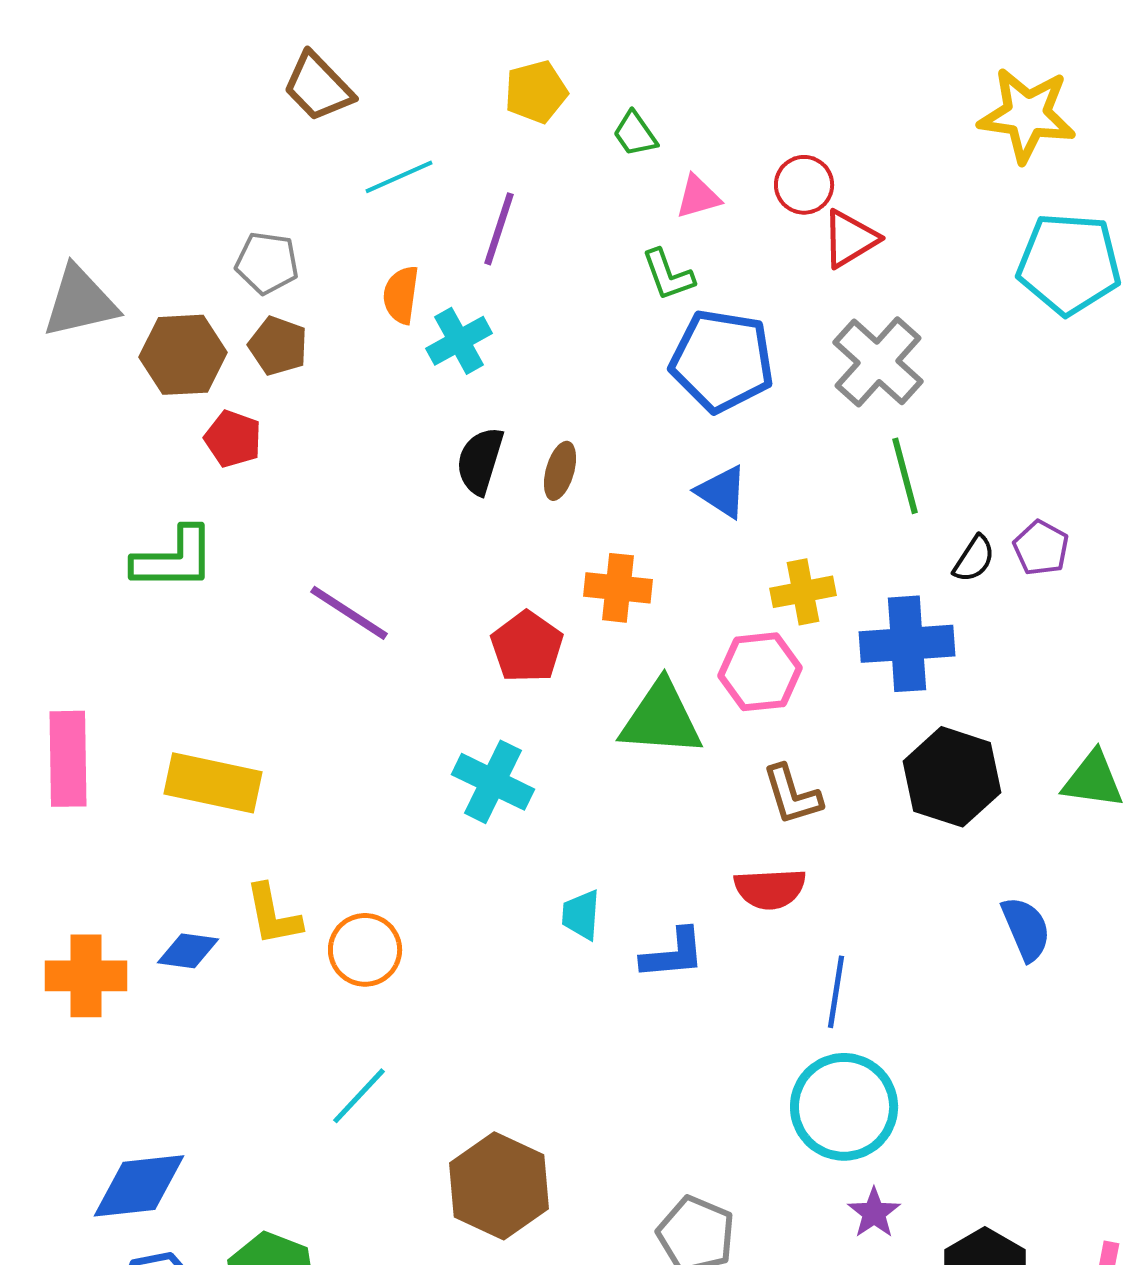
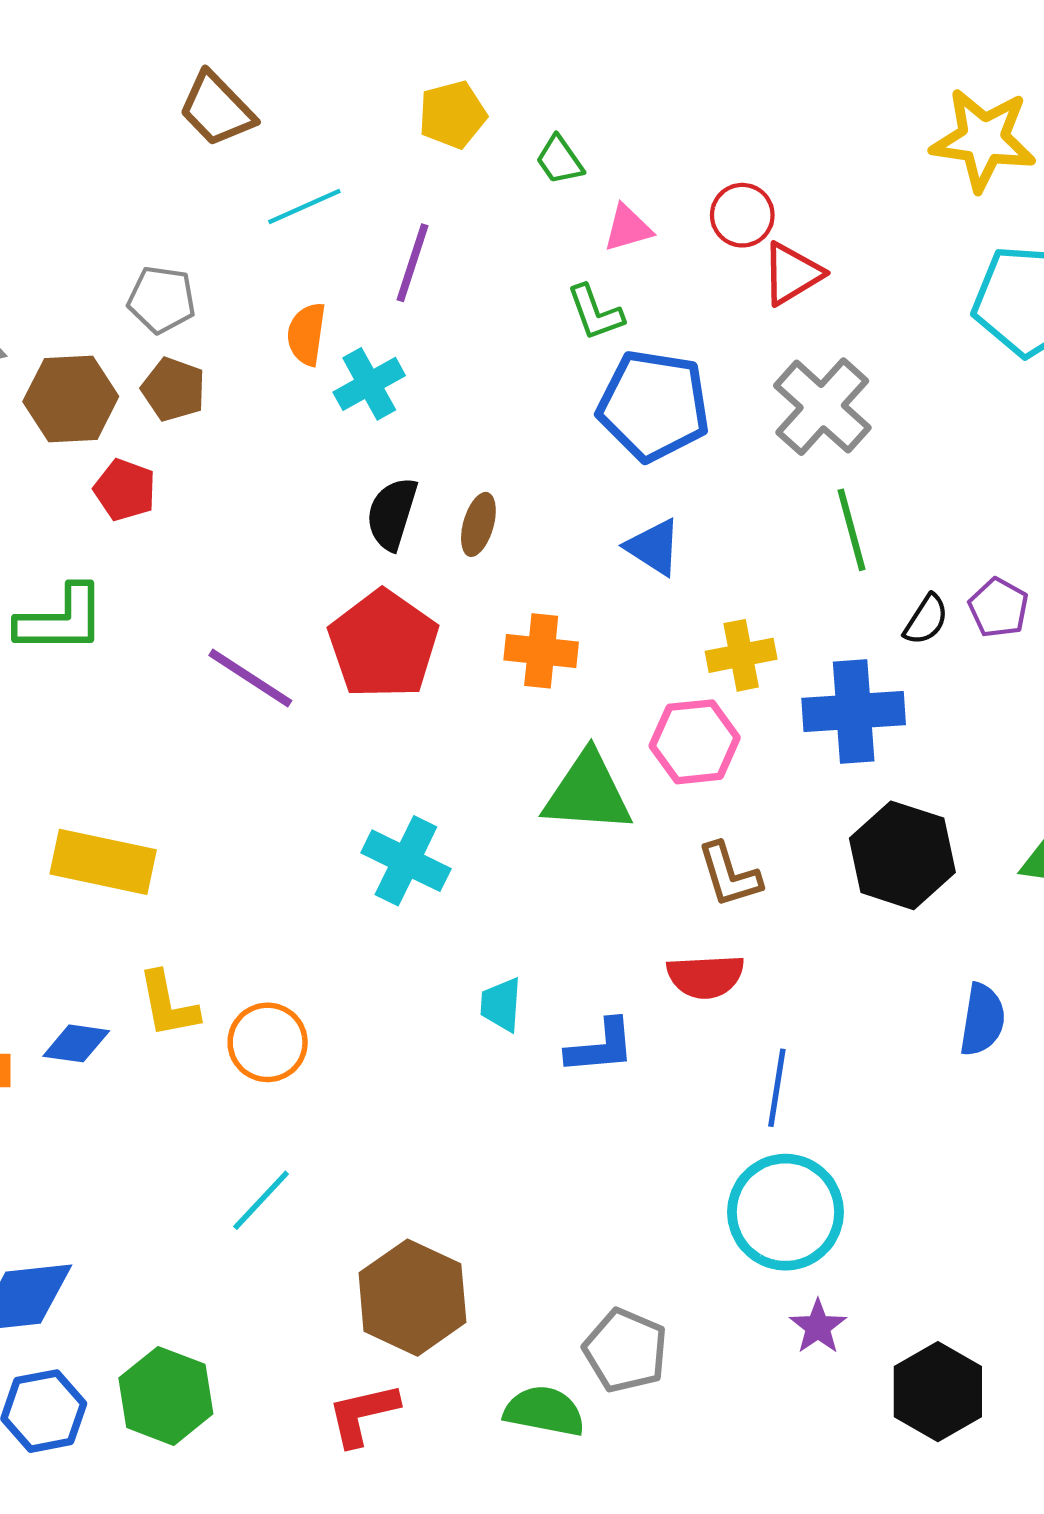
red pentagon: (527, 647) -> (383, 644), moved, size x1.4
blue semicircle: (1026, 929) -> (982, 1020), turned 32

